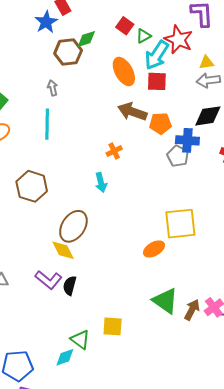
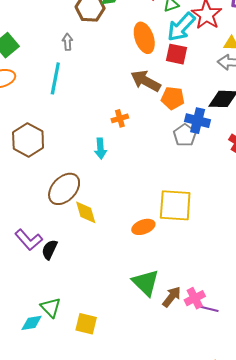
yellow diamond: (63, 250) -> (86, 212), moved
yellow square: (113, 326) -> (86, 324), moved

